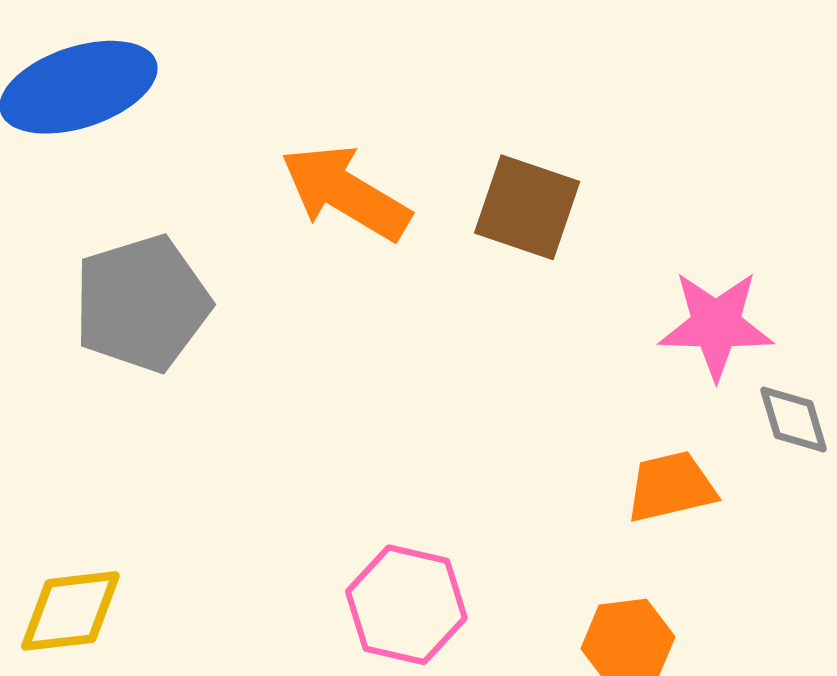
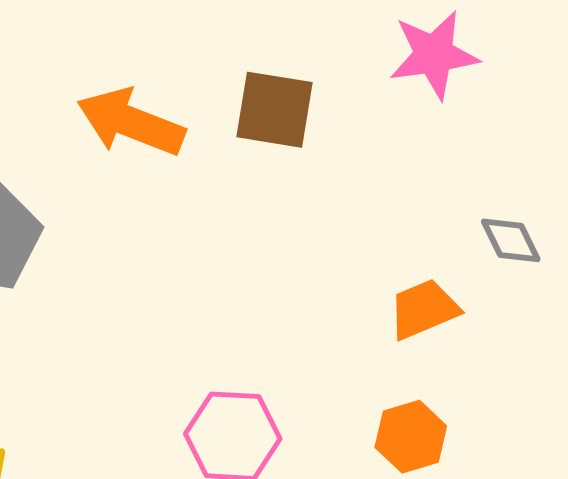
pink star: (716, 325) -> (434, 55), moved

